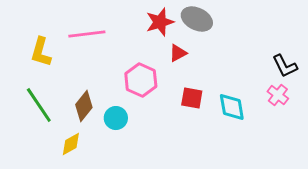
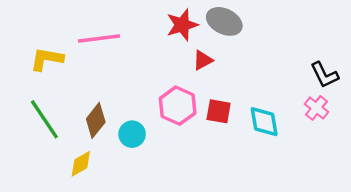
yellow L-shape: (41, 52) -> (47, 59), turned 84
pink hexagon: (141, 80) -> (178, 106), moved

